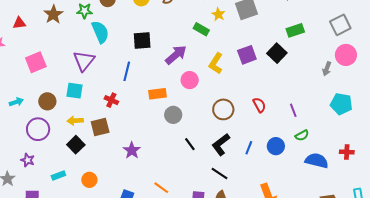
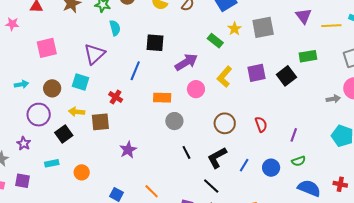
cyan semicircle: (100, 32) -> (115, 28), size x0.7
gray arrow: (327, 69) -> (333, 99), turned -128
purple line: (293, 110) -> (294, 135), turned 32
black square: (76, 145) -> (64, 134), moved

